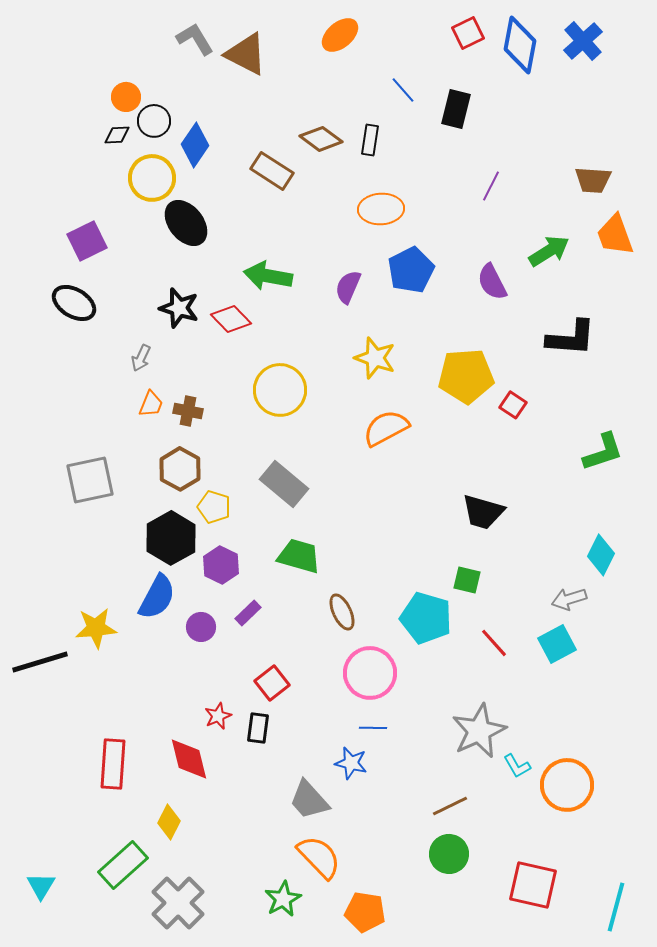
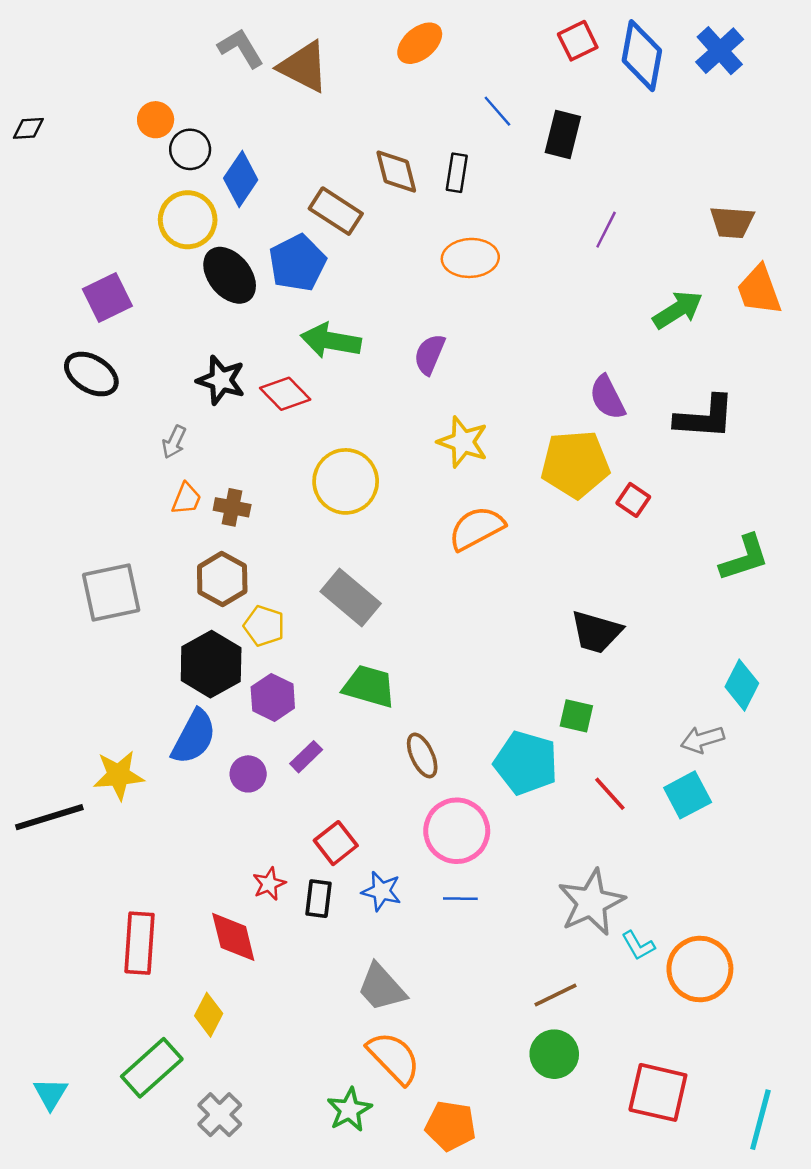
black diamond: (117, 135) -> (28, 128), moved
brown diamond: (321, 139) -> (396, 172), turned 39
blue pentagon: (411, 270) -> (297, 263), moved
purple semicircle: (492, 282) -> (607, 397), moved
blue star: (351, 763) -> (381, 891), moved
gray cross: (178, 903) -> (220, 1115), size x0.7

